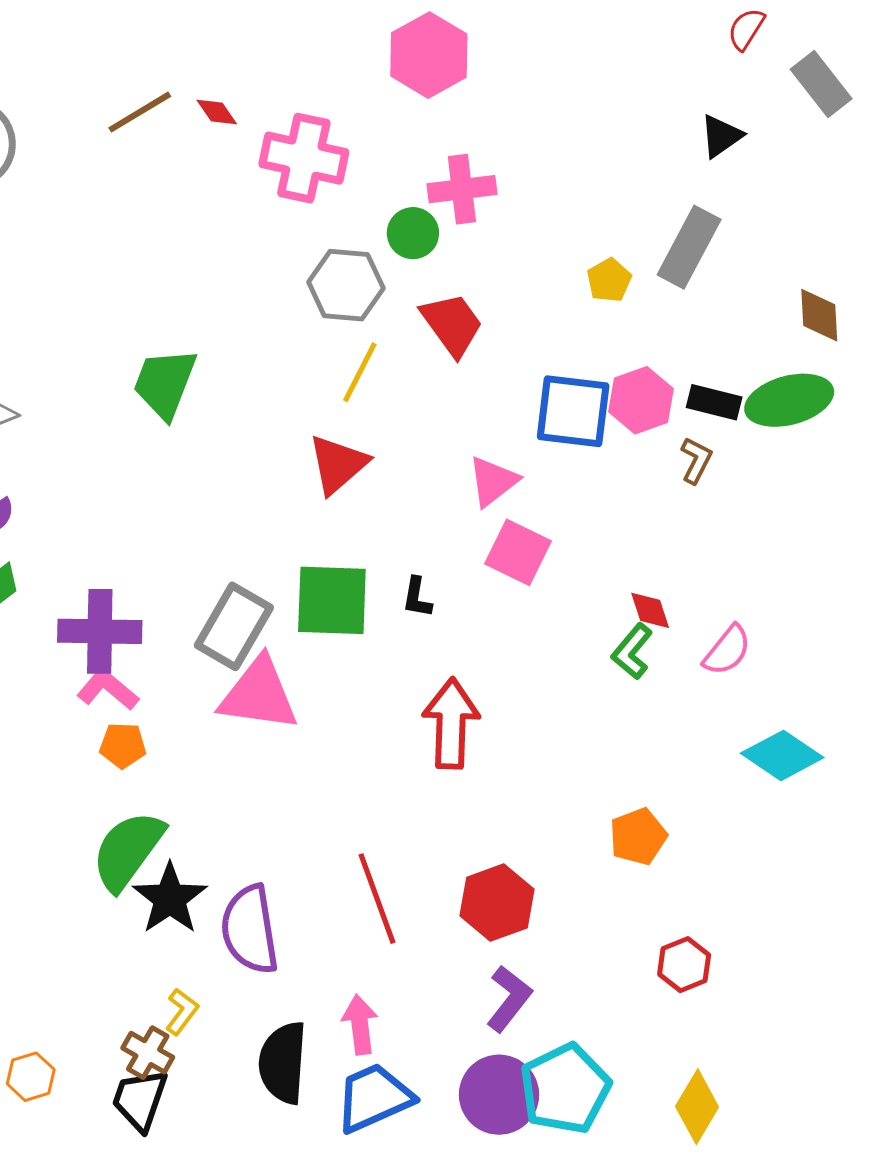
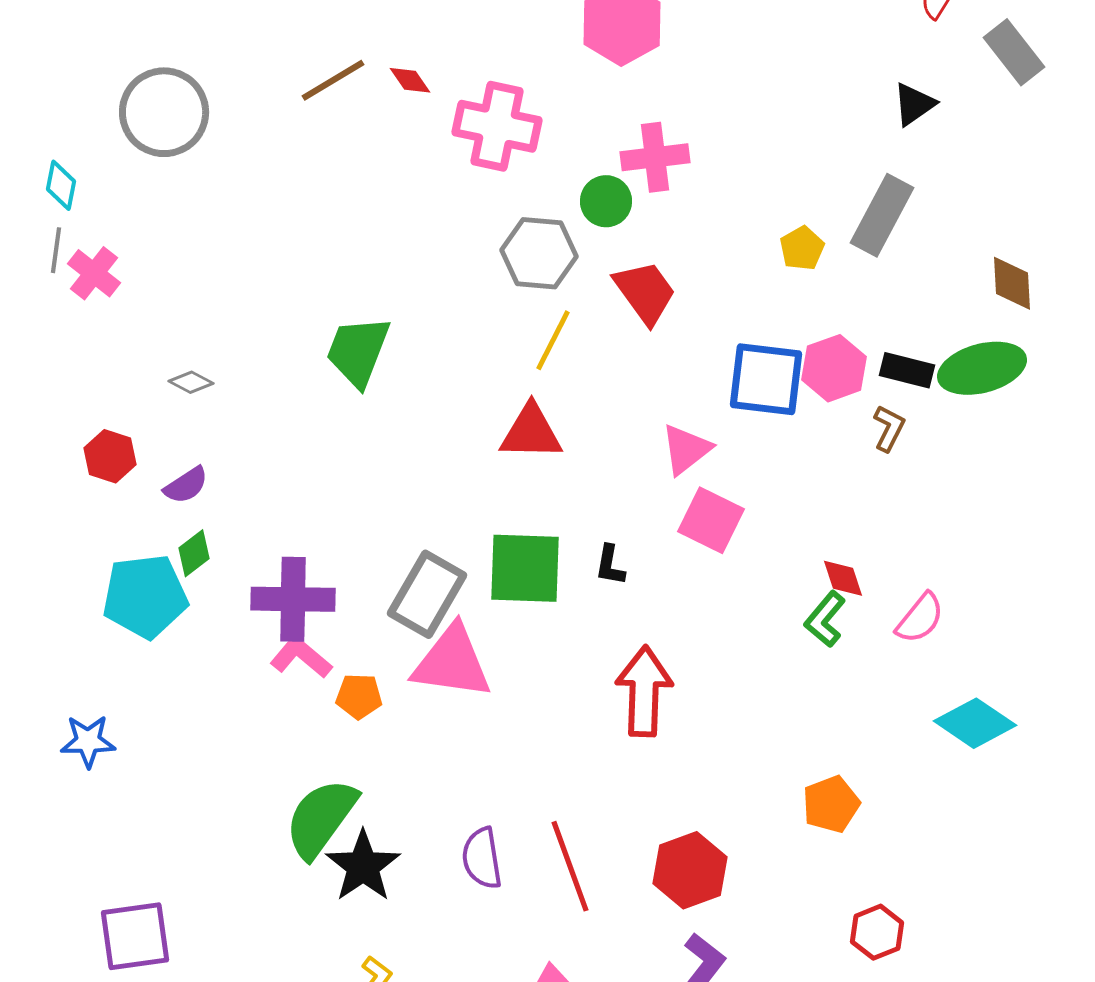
red triangle: (338, 464) -> (531, 432), turned 42
orange pentagon: (123, 745) -> (359, 696), moved
purple semicircle: (250, 930) -> (482, 858), moved, size x0.7

